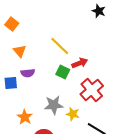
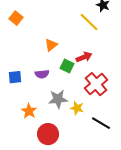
yellow line: (60, 46) -> (89, 22), moved
orange triangle: (20, 51) -> (51, 45), moved, turned 32
purple semicircle: (28, 73) -> (42, 74), moved

